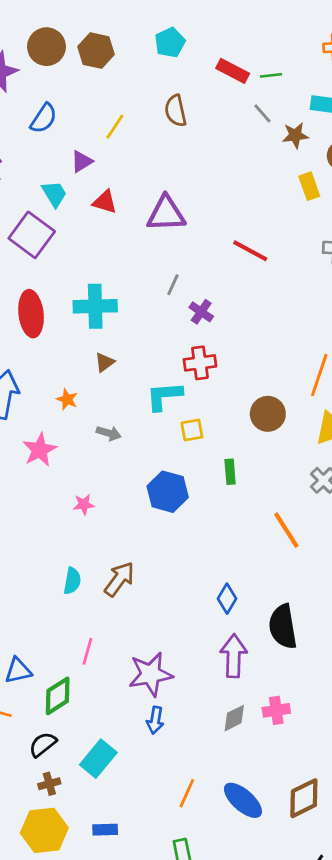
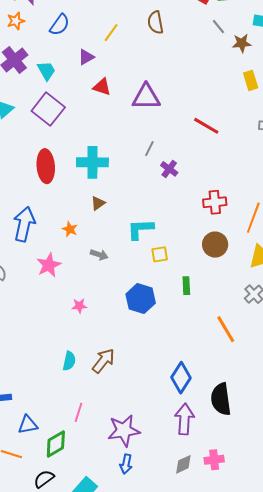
cyan trapezoid: (54, 194) -> (46, 71), moved
red cross: (200, 363) -> (215, 202), moved
blue diamond: (227, 599) -> (181, 378), size x1.4

